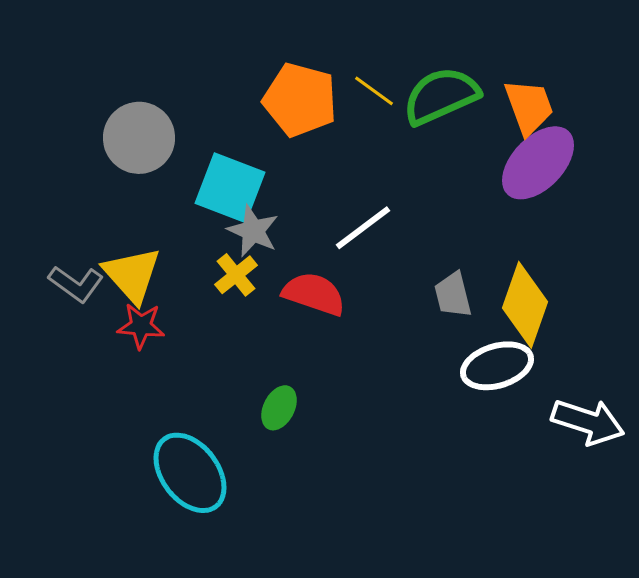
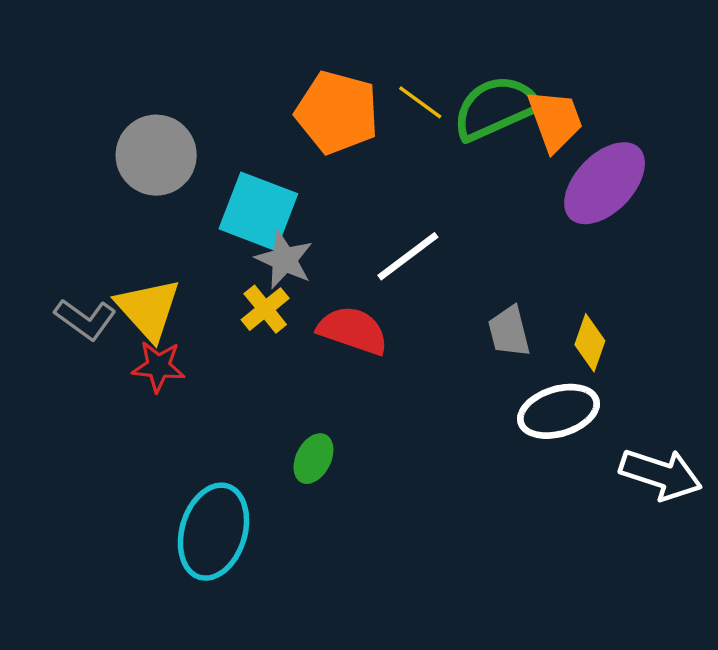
orange trapezoid: (529, 107) -> (555, 120), moved
yellow diamond: (525, 305) -> (590, 343), size x0.6
cyan ellipse: (190, 473) -> (213, 532), turned 54

